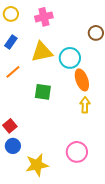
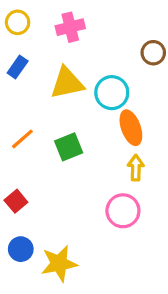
orange line: (13, 72) -> (22, 139), moved
green square: (43, 92) -> (69, 147), turned -30
blue circle: (13, 146) -> (21, 249), moved
pink circle: (77, 152) -> (123, 211), moved

